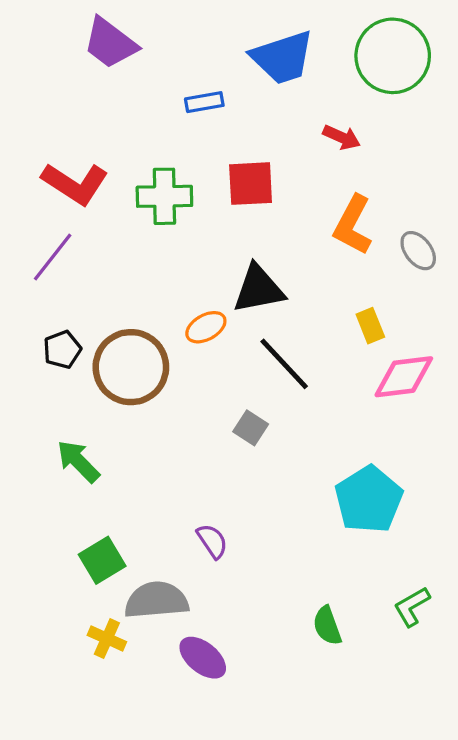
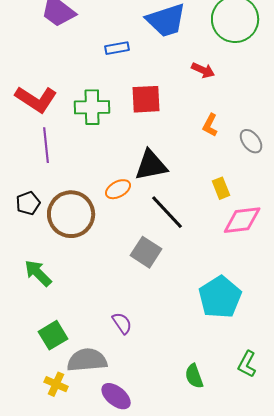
orange L-shape: (353, 225) -> (210, 125), size x0.6
purple line: (53, 257) -> (46, 145), moved, turned -44
gray square: (251, 428) -> (146, 252), size x1.4
green L-shape: (412, 607) -> (247, 364), turned -32

